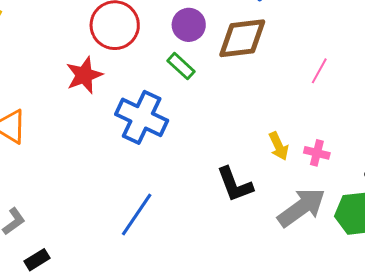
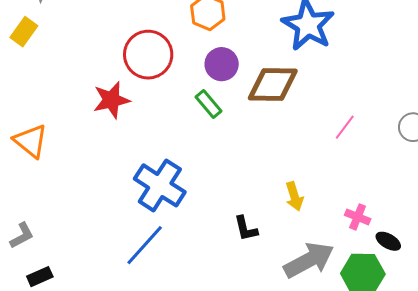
blue cross: (142, 117) -> (160, 185), moved
pink cross: (317, 153) -> (358, 217), moved
black L-shape: (235, 184) -> (246, 229), size x0.7

